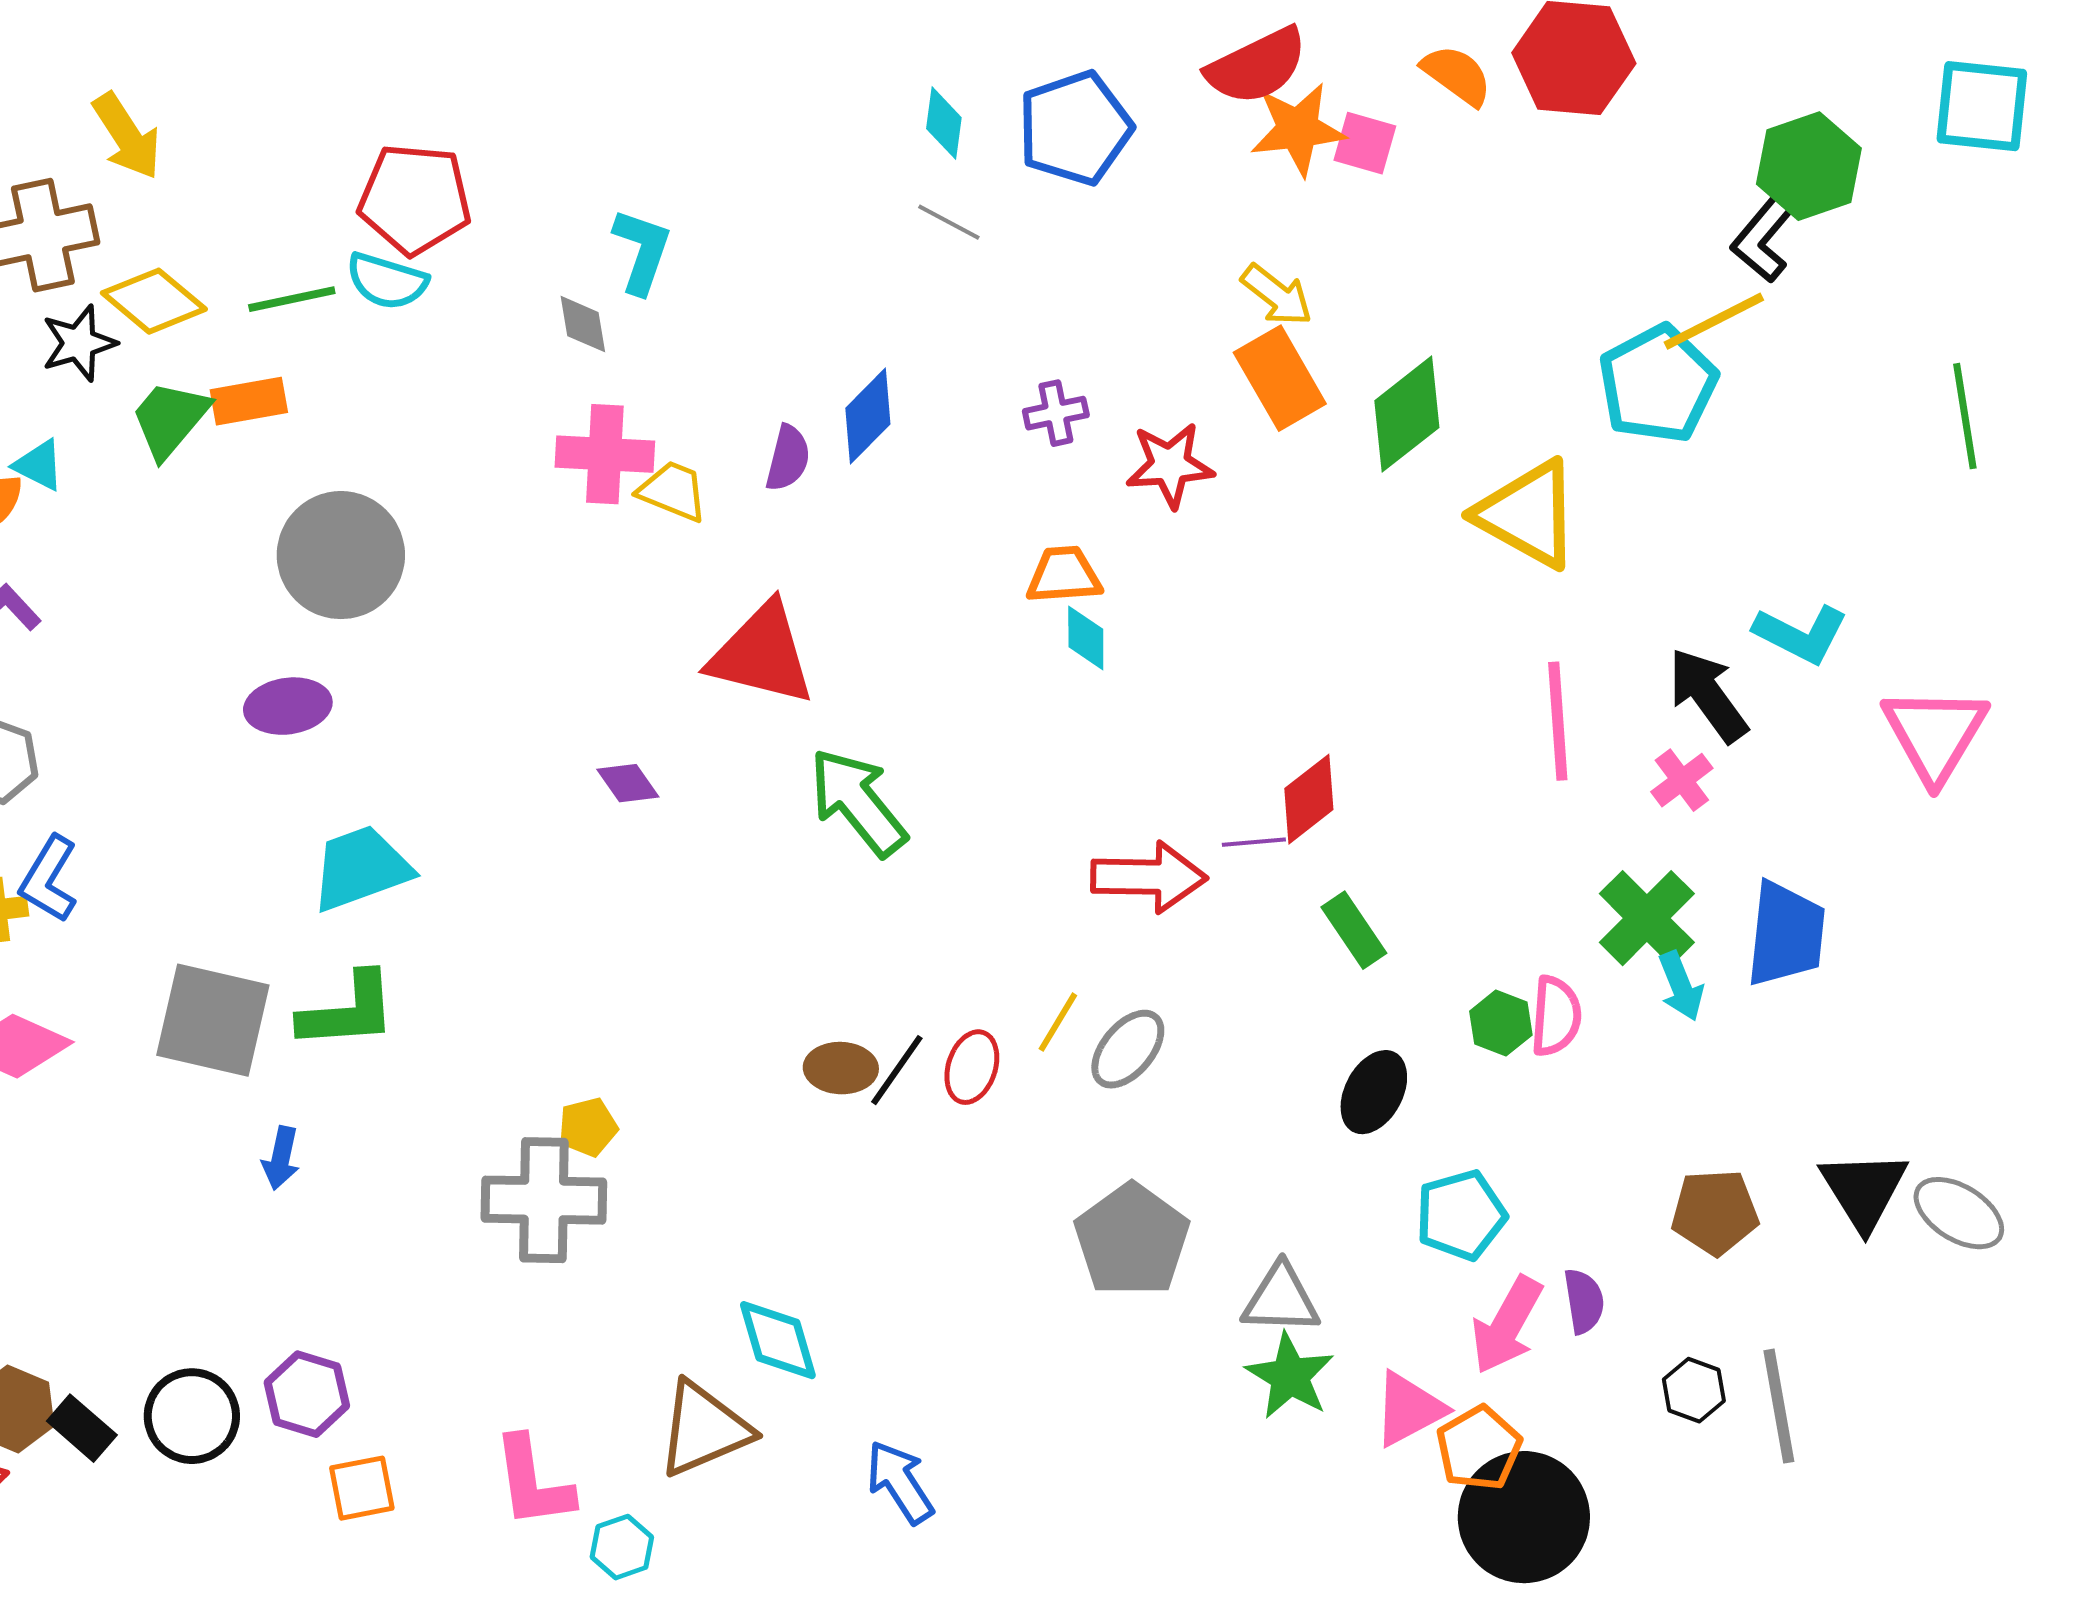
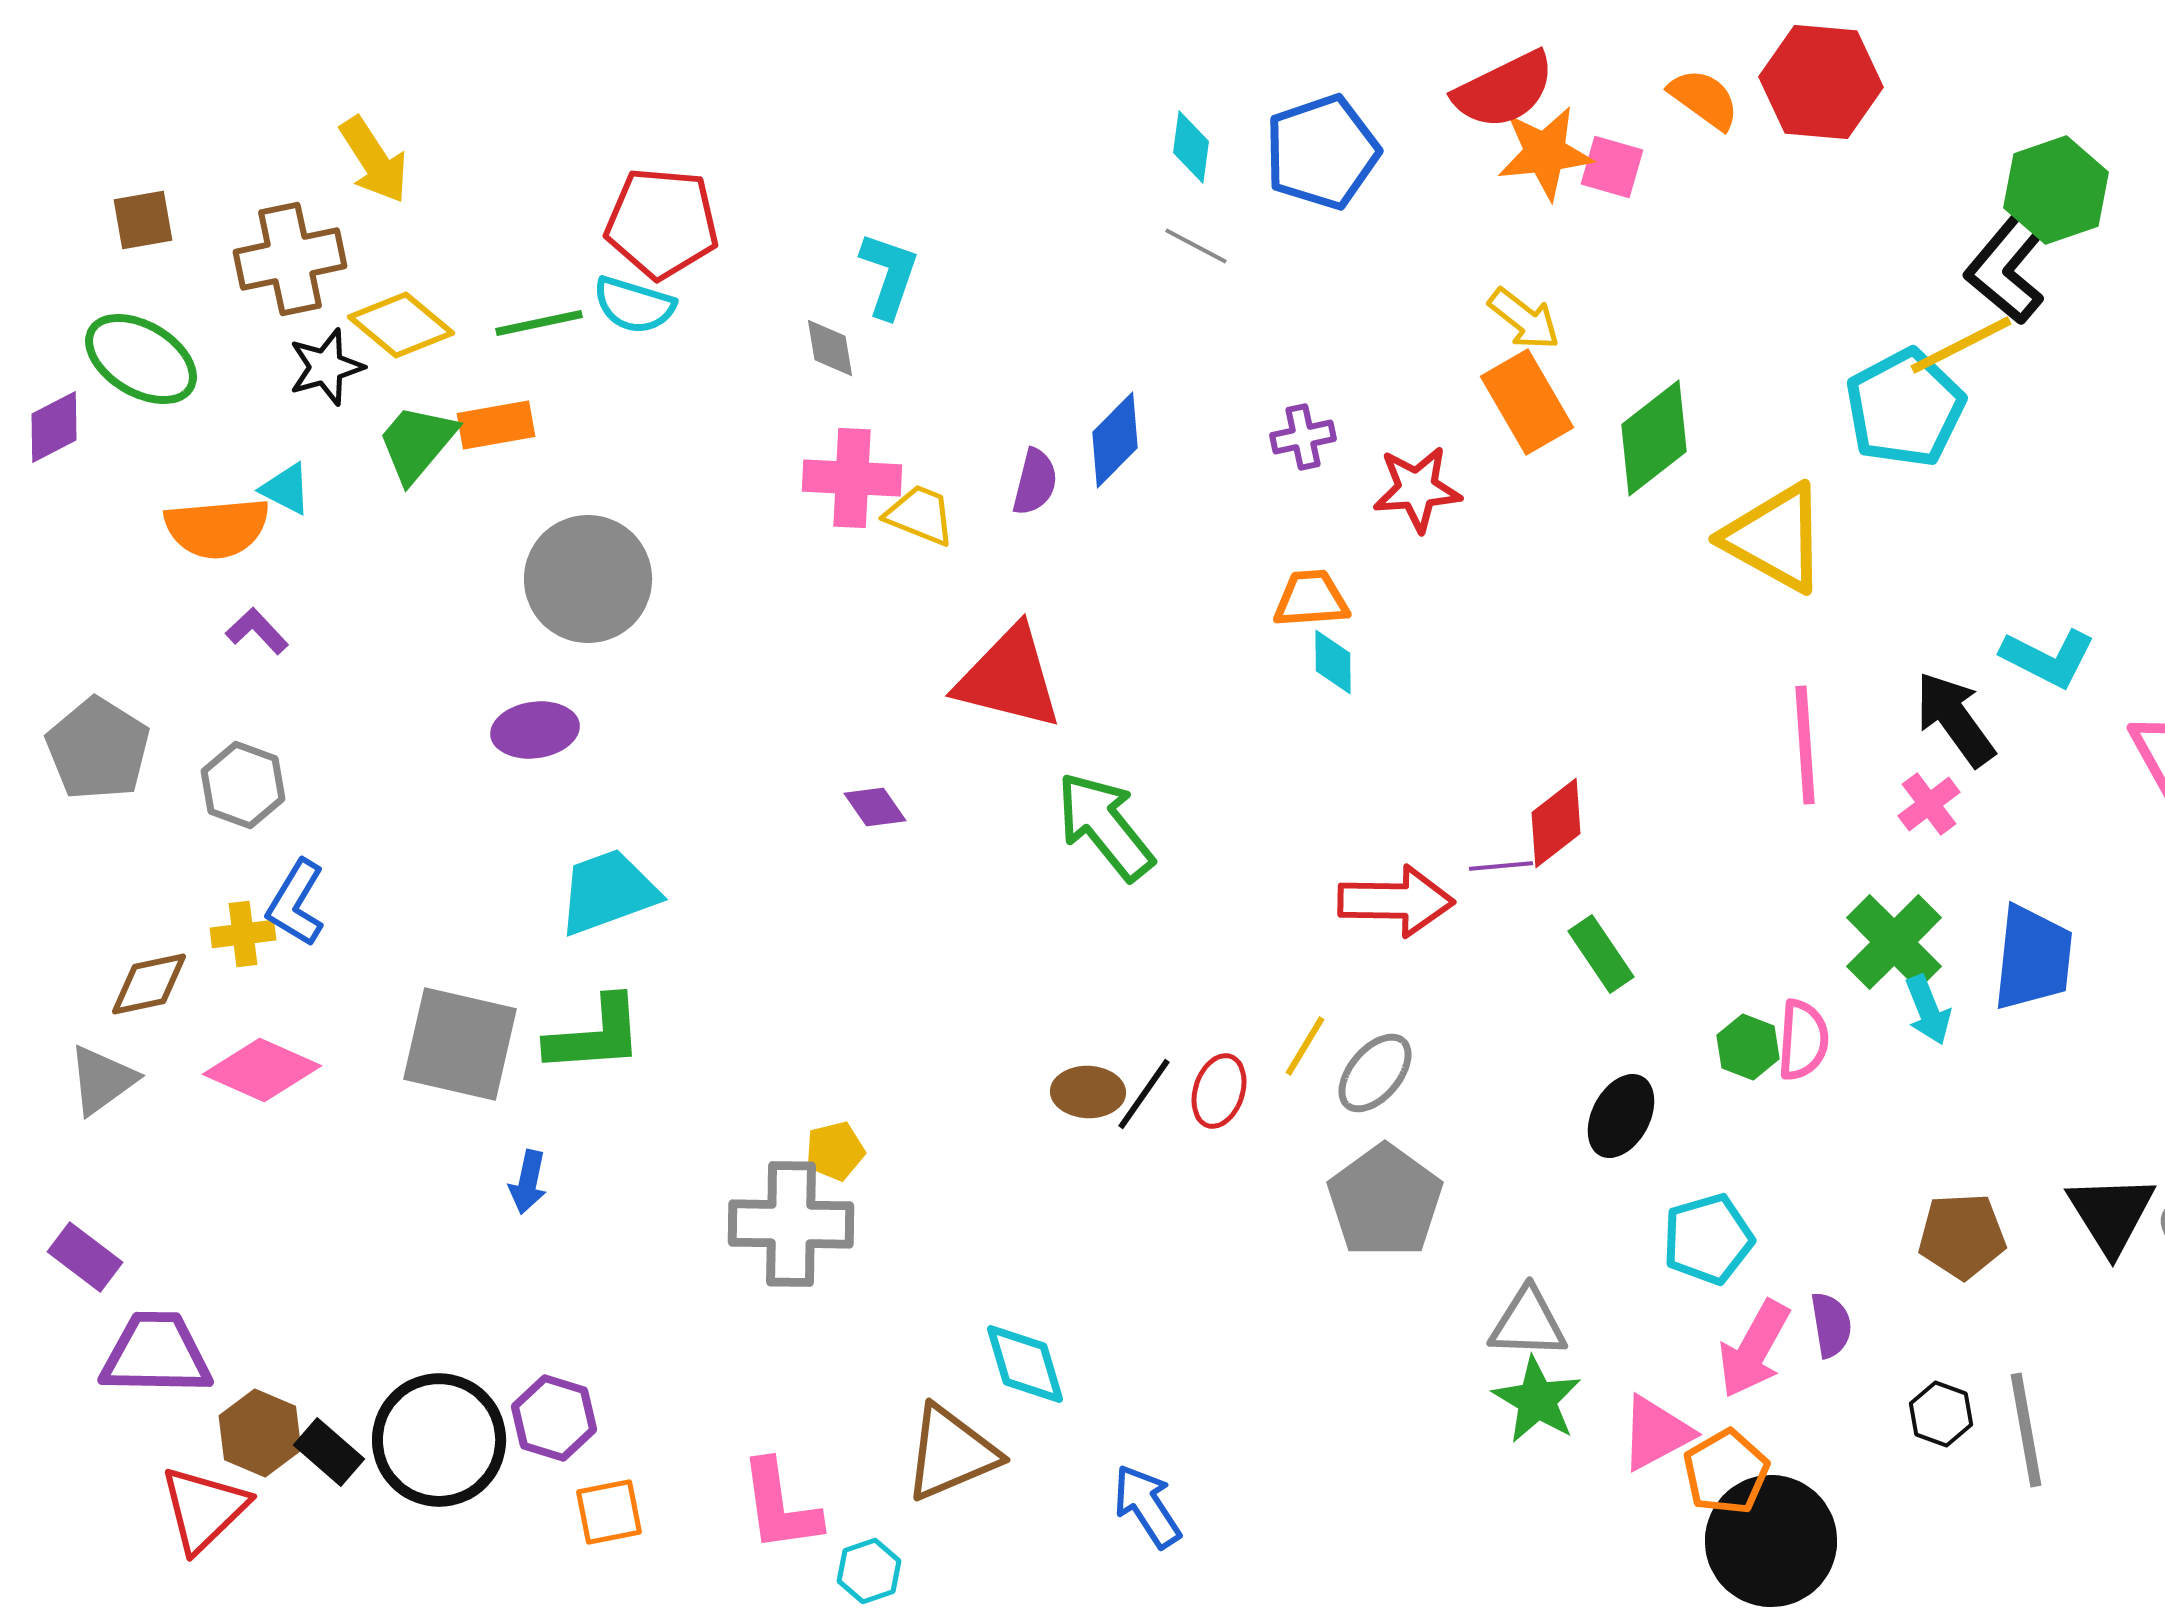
black L-shape: (1763, 239) -> (2010, 263), size x1.4
gray pentagon: (1132, 1240) -> (1385, 1201), moved
black circle: (192, 1416) -> (439, 1440), size x1.4

